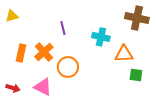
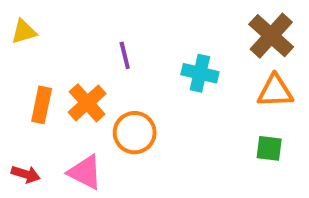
brown cross: (137, 18) -> (271, 36), turned 30
orange triangle: (124, 54) -> (275, 91), moved

